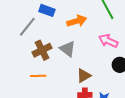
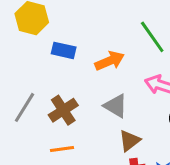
gray line: (27, 27) -> (24, 107), moved
gray triangle: (68, 49) -> (116, 106), moved

